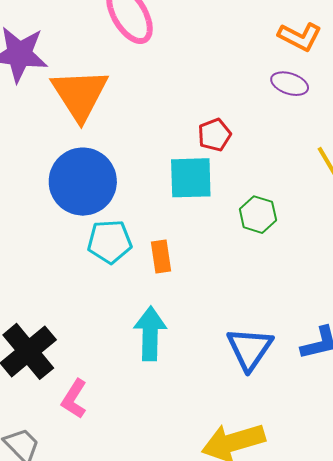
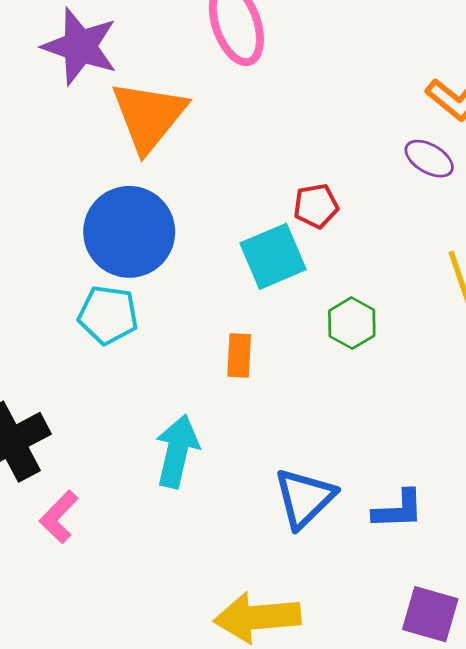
cyan square: (191, 178) -> (273, 256), turned -33
cyan pentagon: (110, 242) -> (108, 315), moved
orange rectangle: (161, 256) -> (239, 355), moved

